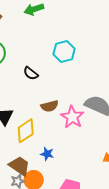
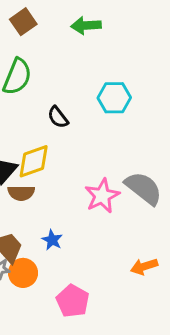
brown semicircle: (50, 106) -> (21, 193), moved
yellow diamond: (26, 131) -> (34, 161), moved

